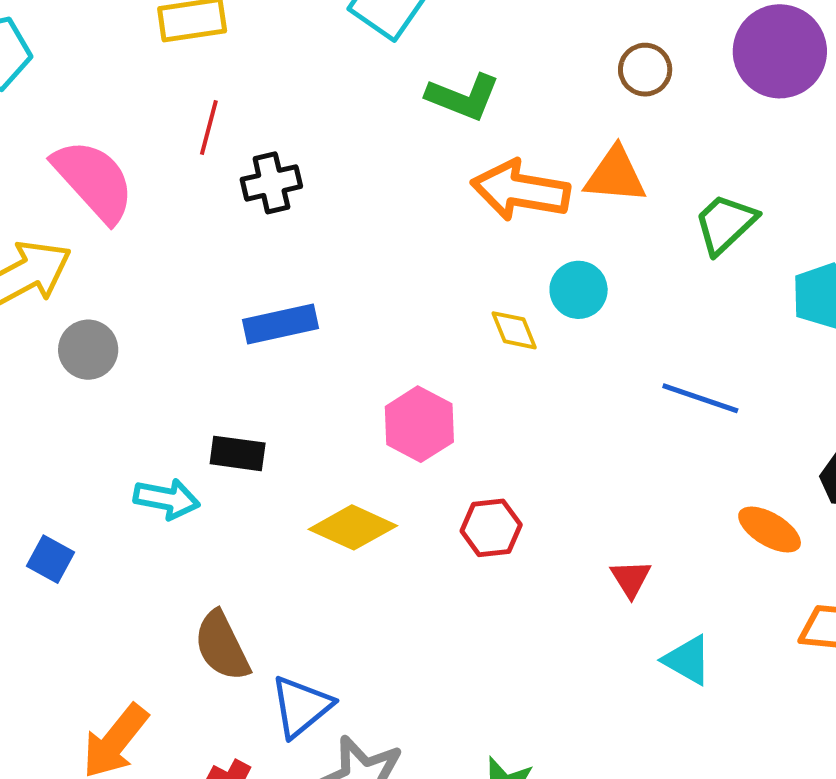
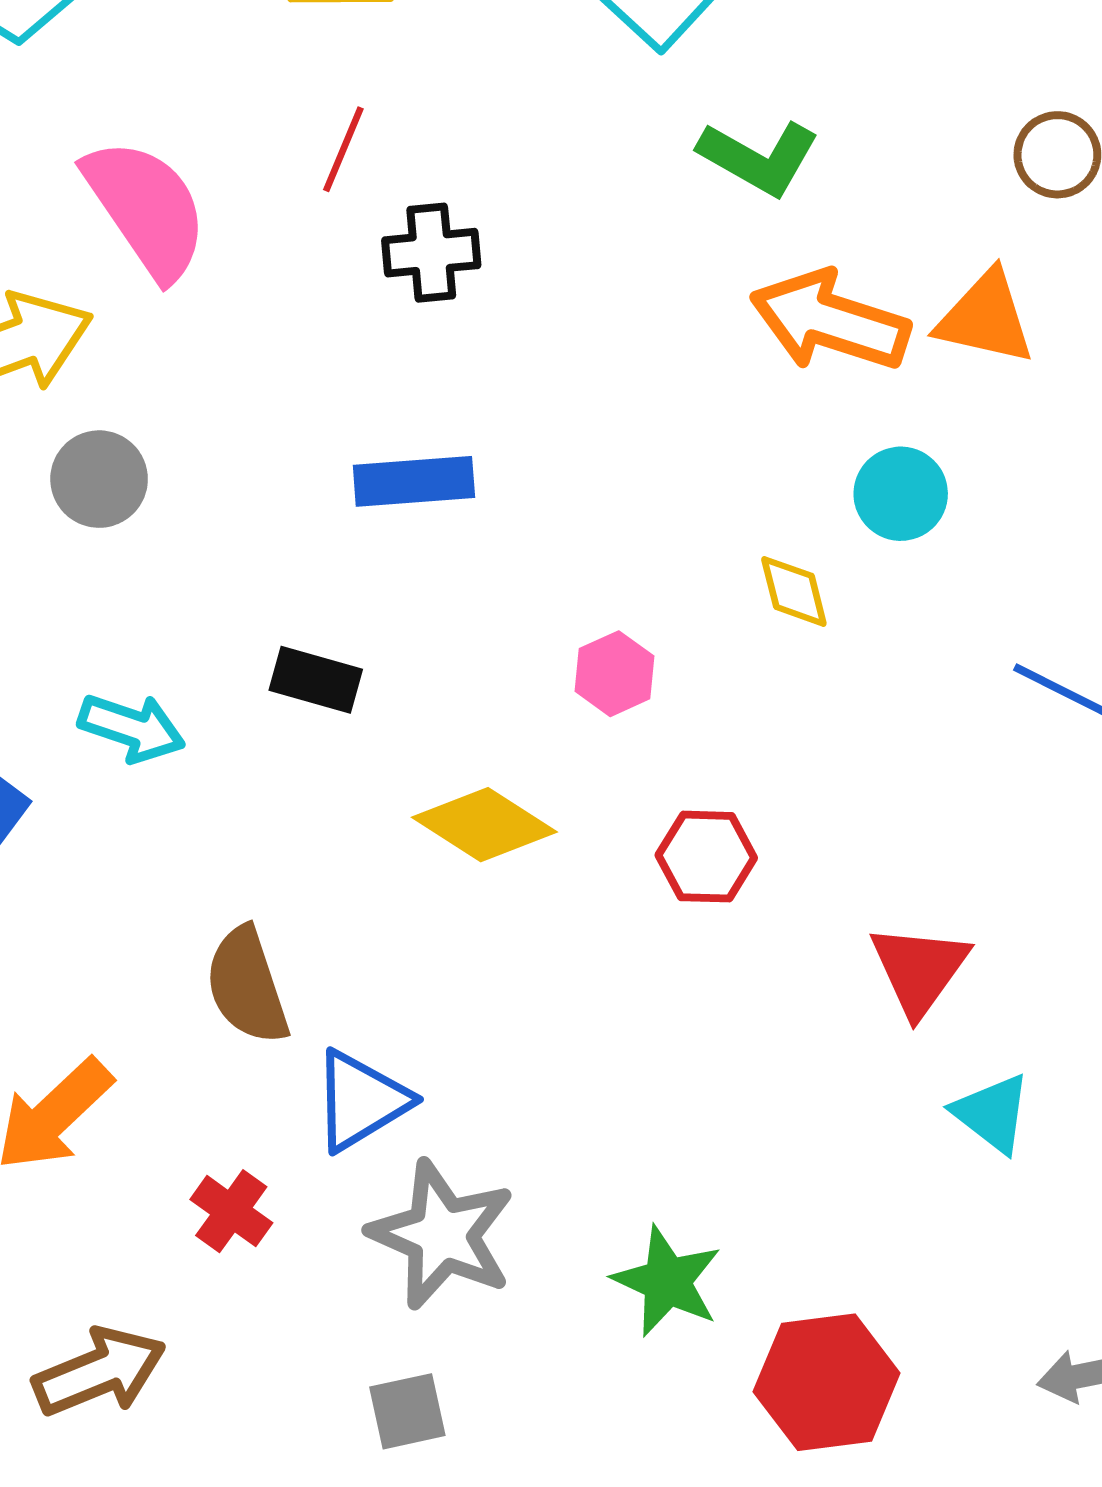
yellow diamond: (514, 330) -> (794, 591), moved
pink hexagon: (419, 424) -> (614, 674), size x0.7
cyan arrow: (167, 499) -> (132, 728), moved
red triangle: (631, 579) -> (919, 970), size x1.5

